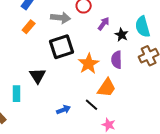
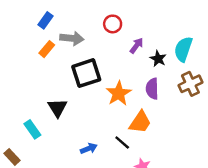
gray arrow: (61, 18) -> (72, 38), moved
cyan semicircle: (143, 27) -> (183, 49), turned 35
cyan rectangle: (17, 94) -> (32, 129), turned -35

